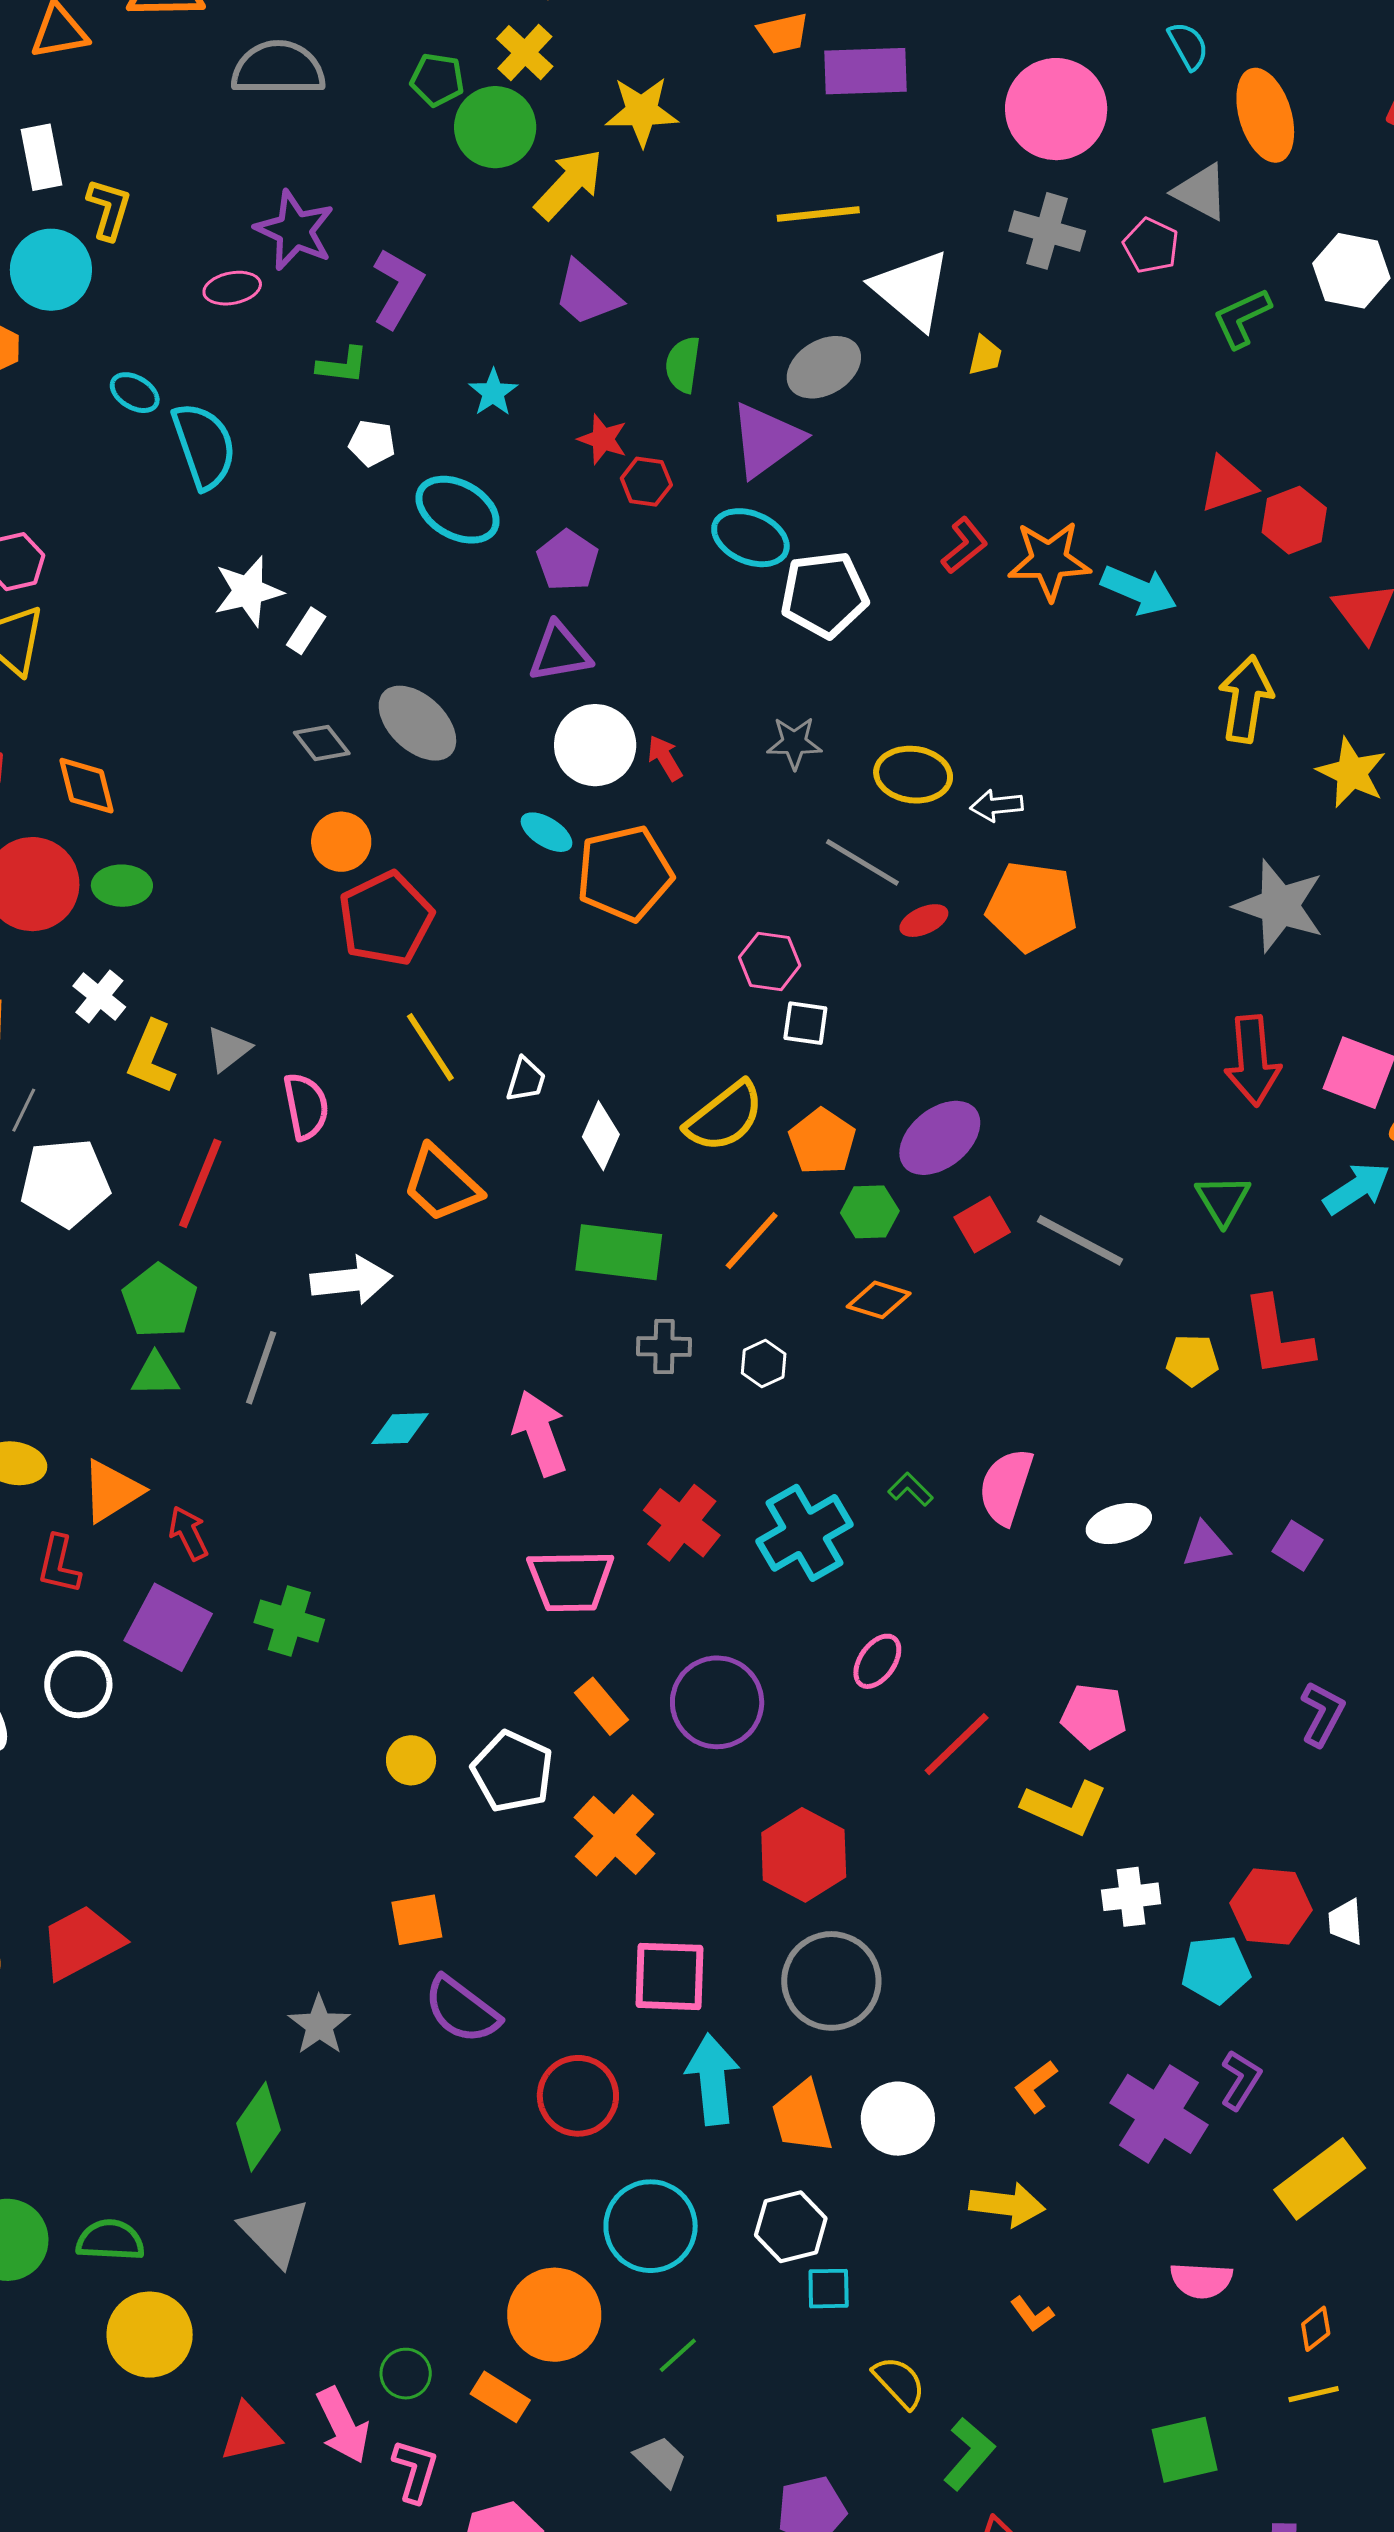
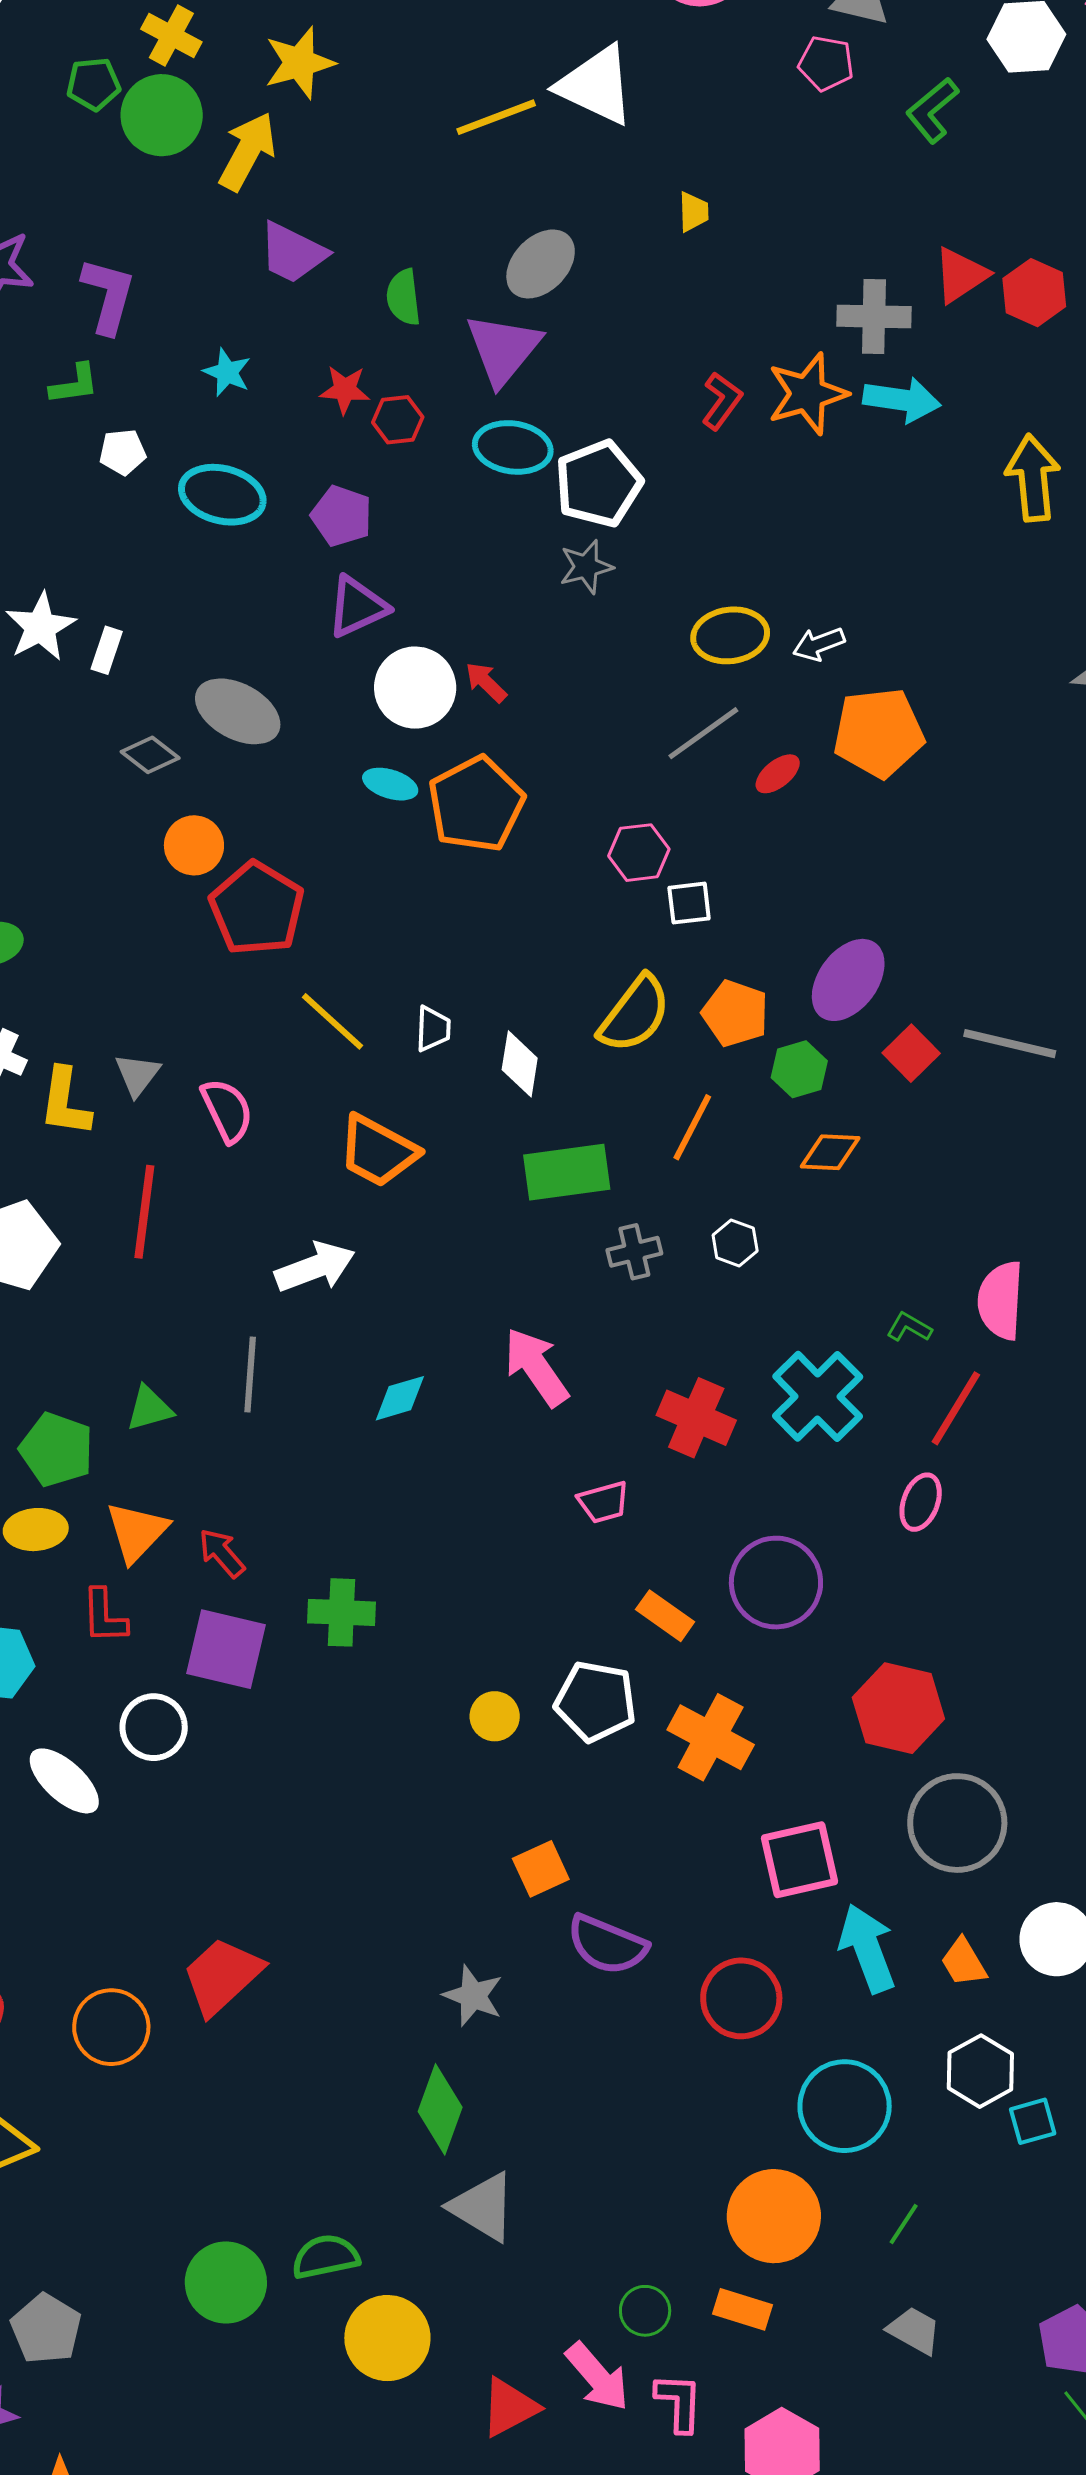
gray cross: (1047, 231) -> (874, 316), moved
white triangle: (912, 290) -> (596, 85), moved
gray star: (794, 743) -> (586, 567), moved
gray line: (862, 862) -> (703, 733), turned -52
green pentagon: (160, 1301) -> (57, 1450), moved
pink trapezoid: (571, 1581) -> (603, 1502), size x0.6
red line: (957, 1744) -> (956, 1408), moved
orange trapezoid: (802, 2117) -> (964, 1962), size x0.7

